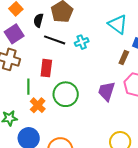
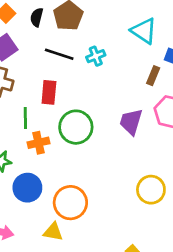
black semicircle: (38, 20) -> (37, 17), moved
orange cross: (38, 105) -> (39, 143), turned 35

